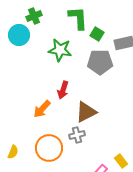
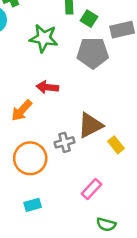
red arrow: (63, 90) -> (47, 87), turned 78
brown triangle: (86, 112) -> (90, 125), moved
yellow rectangle: (121, 161) -> (116, 145), moved

